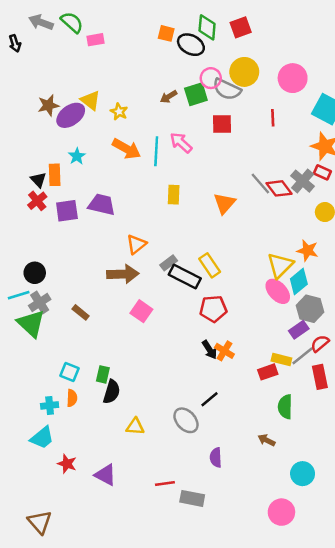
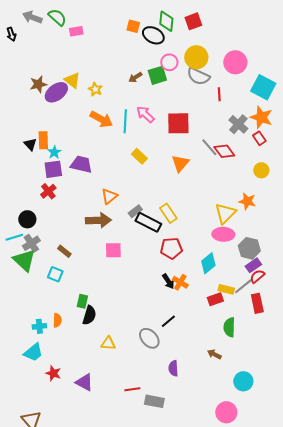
gray semicircle: (227, 89) -> (198, 76), moved
red square: (222, 124) -> (178, 123), moved, size x1.4
cyan star: (77, 156) -> (54, 152), moved
red rectangle: (322, 172) -> (259, 138), turned 32
gray cross: (303, 181) -> (238, 124), moved
yellow rectangle: (174, 195) -> (139, 156), turned -49
red cross: (37, 201) -> (48, 191), moved
cyan diamond: (299, 281) -> (208, 263), moved
pink ellipse: (278, 291) -> (223, 234), turned -45
pink square: (141, 311) -> (113, 250), turned -36
purple rectangle: (299, 330) -> (253, 265), moved
cyan square: (69, 372) -> (55, 274), moved

